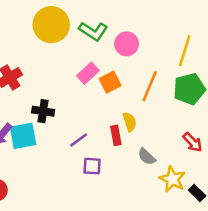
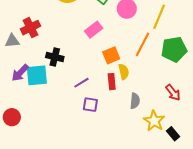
yellow line: (185, 51) -> (159, 17), moved
orange square: (110, 82) -> (111, 55), moved
gray semicircle: (147, 157) -> (135, 101), turned -133

